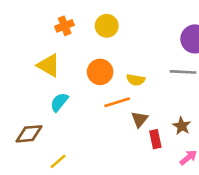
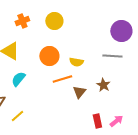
brown star: (182, 126) -> (103, 85), moved
red rectangle: (155, 139) -> (97, 121), moved
yellow line: (58, 161) -> (17, 116), moved

